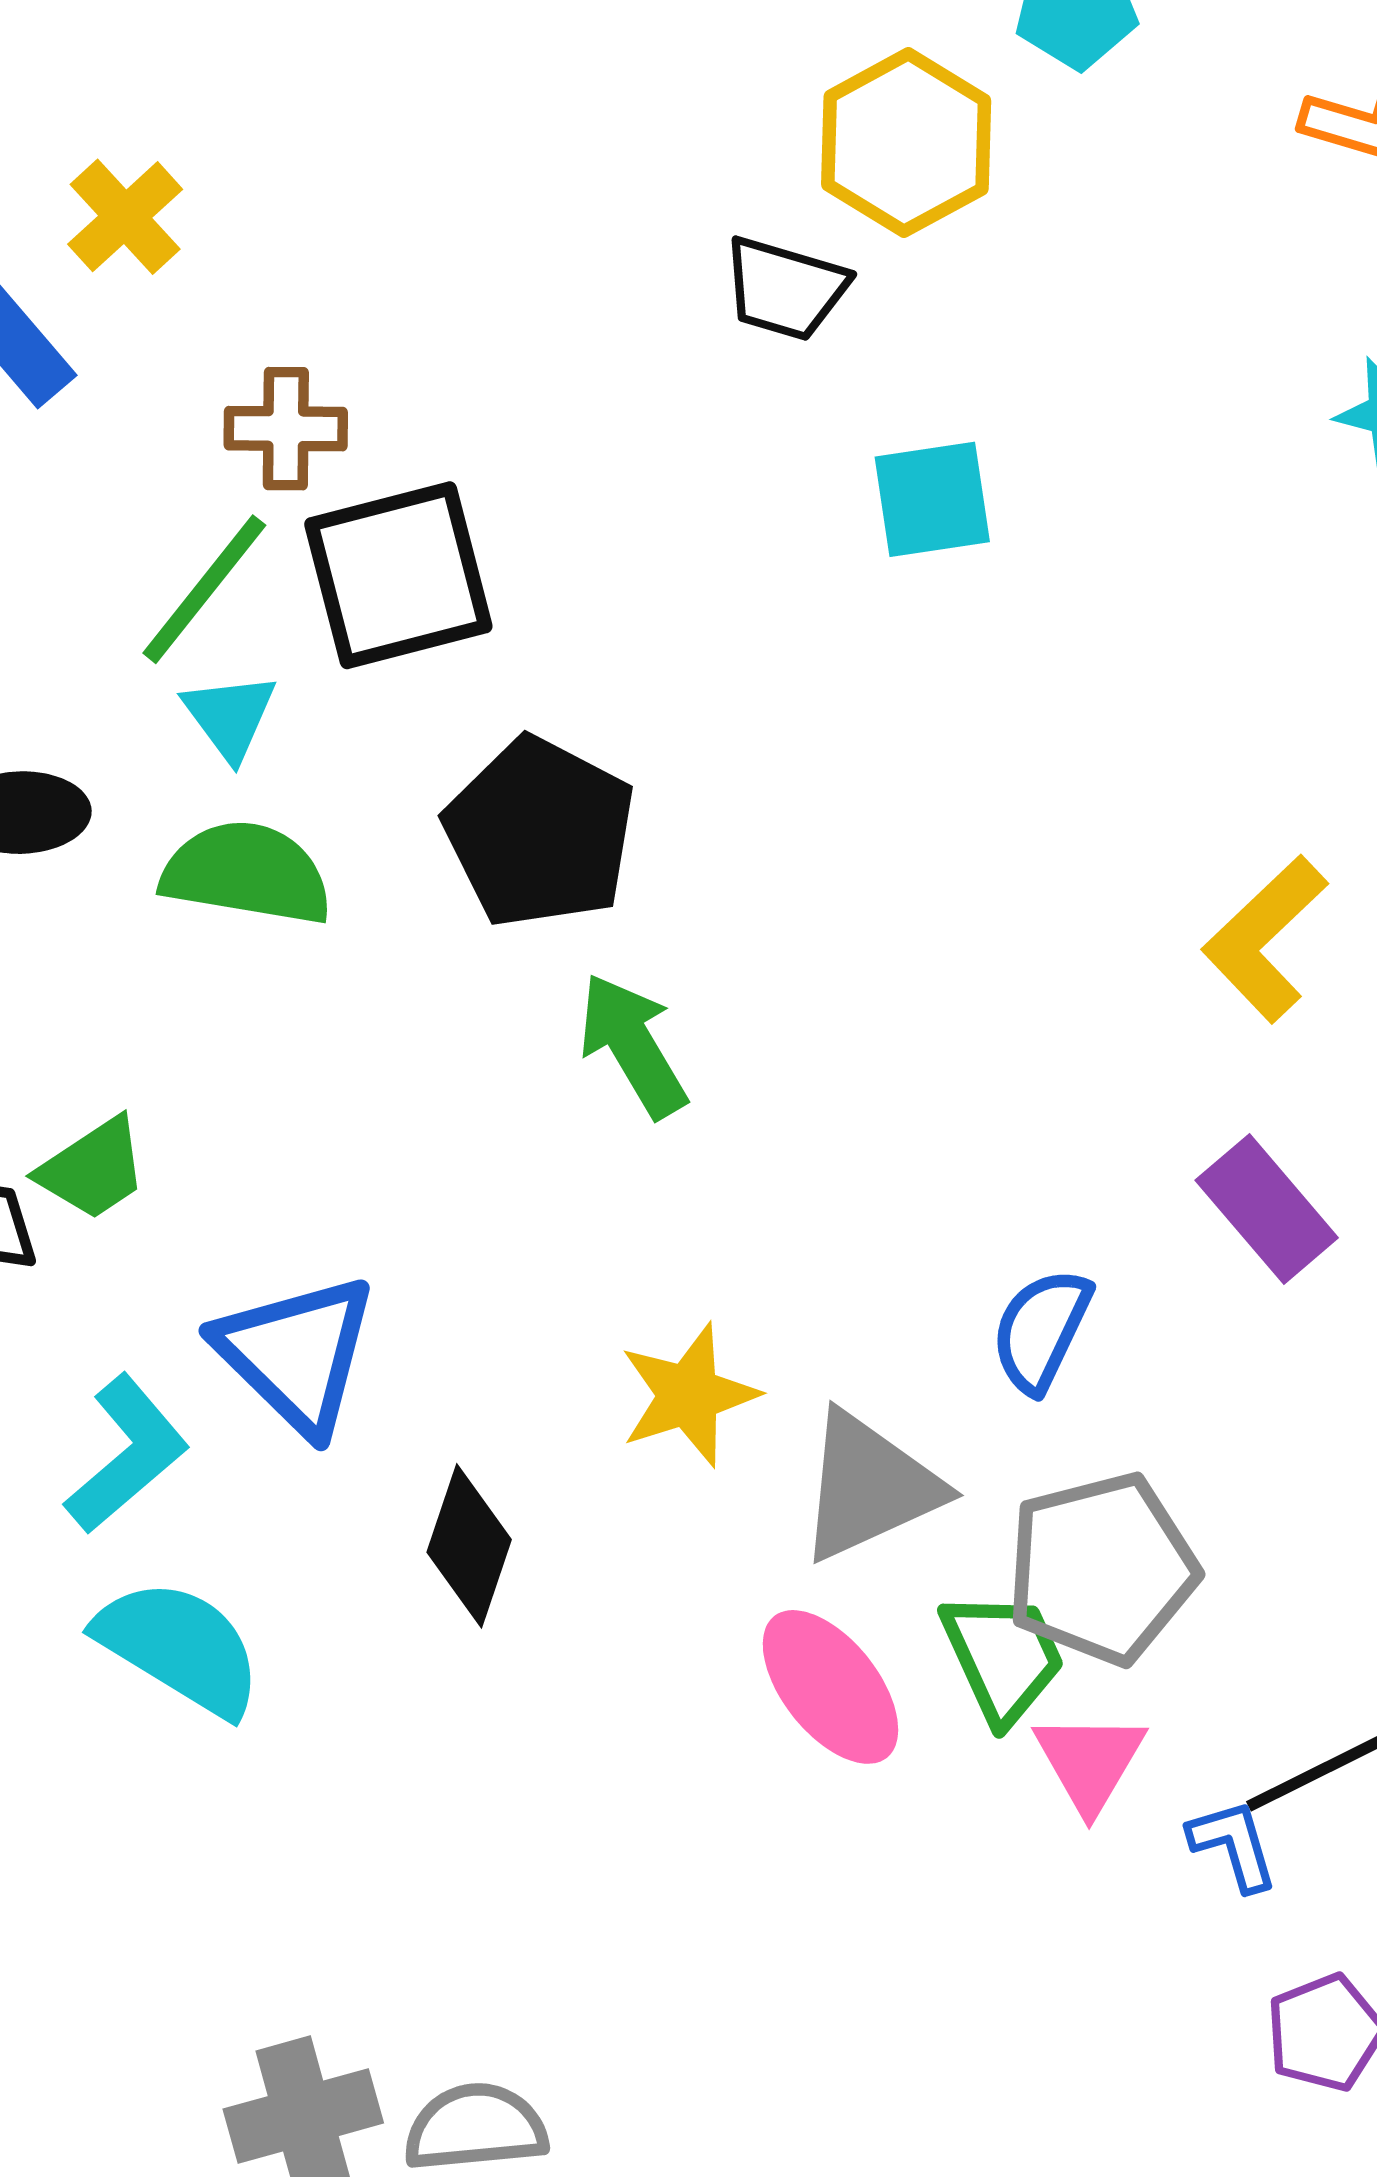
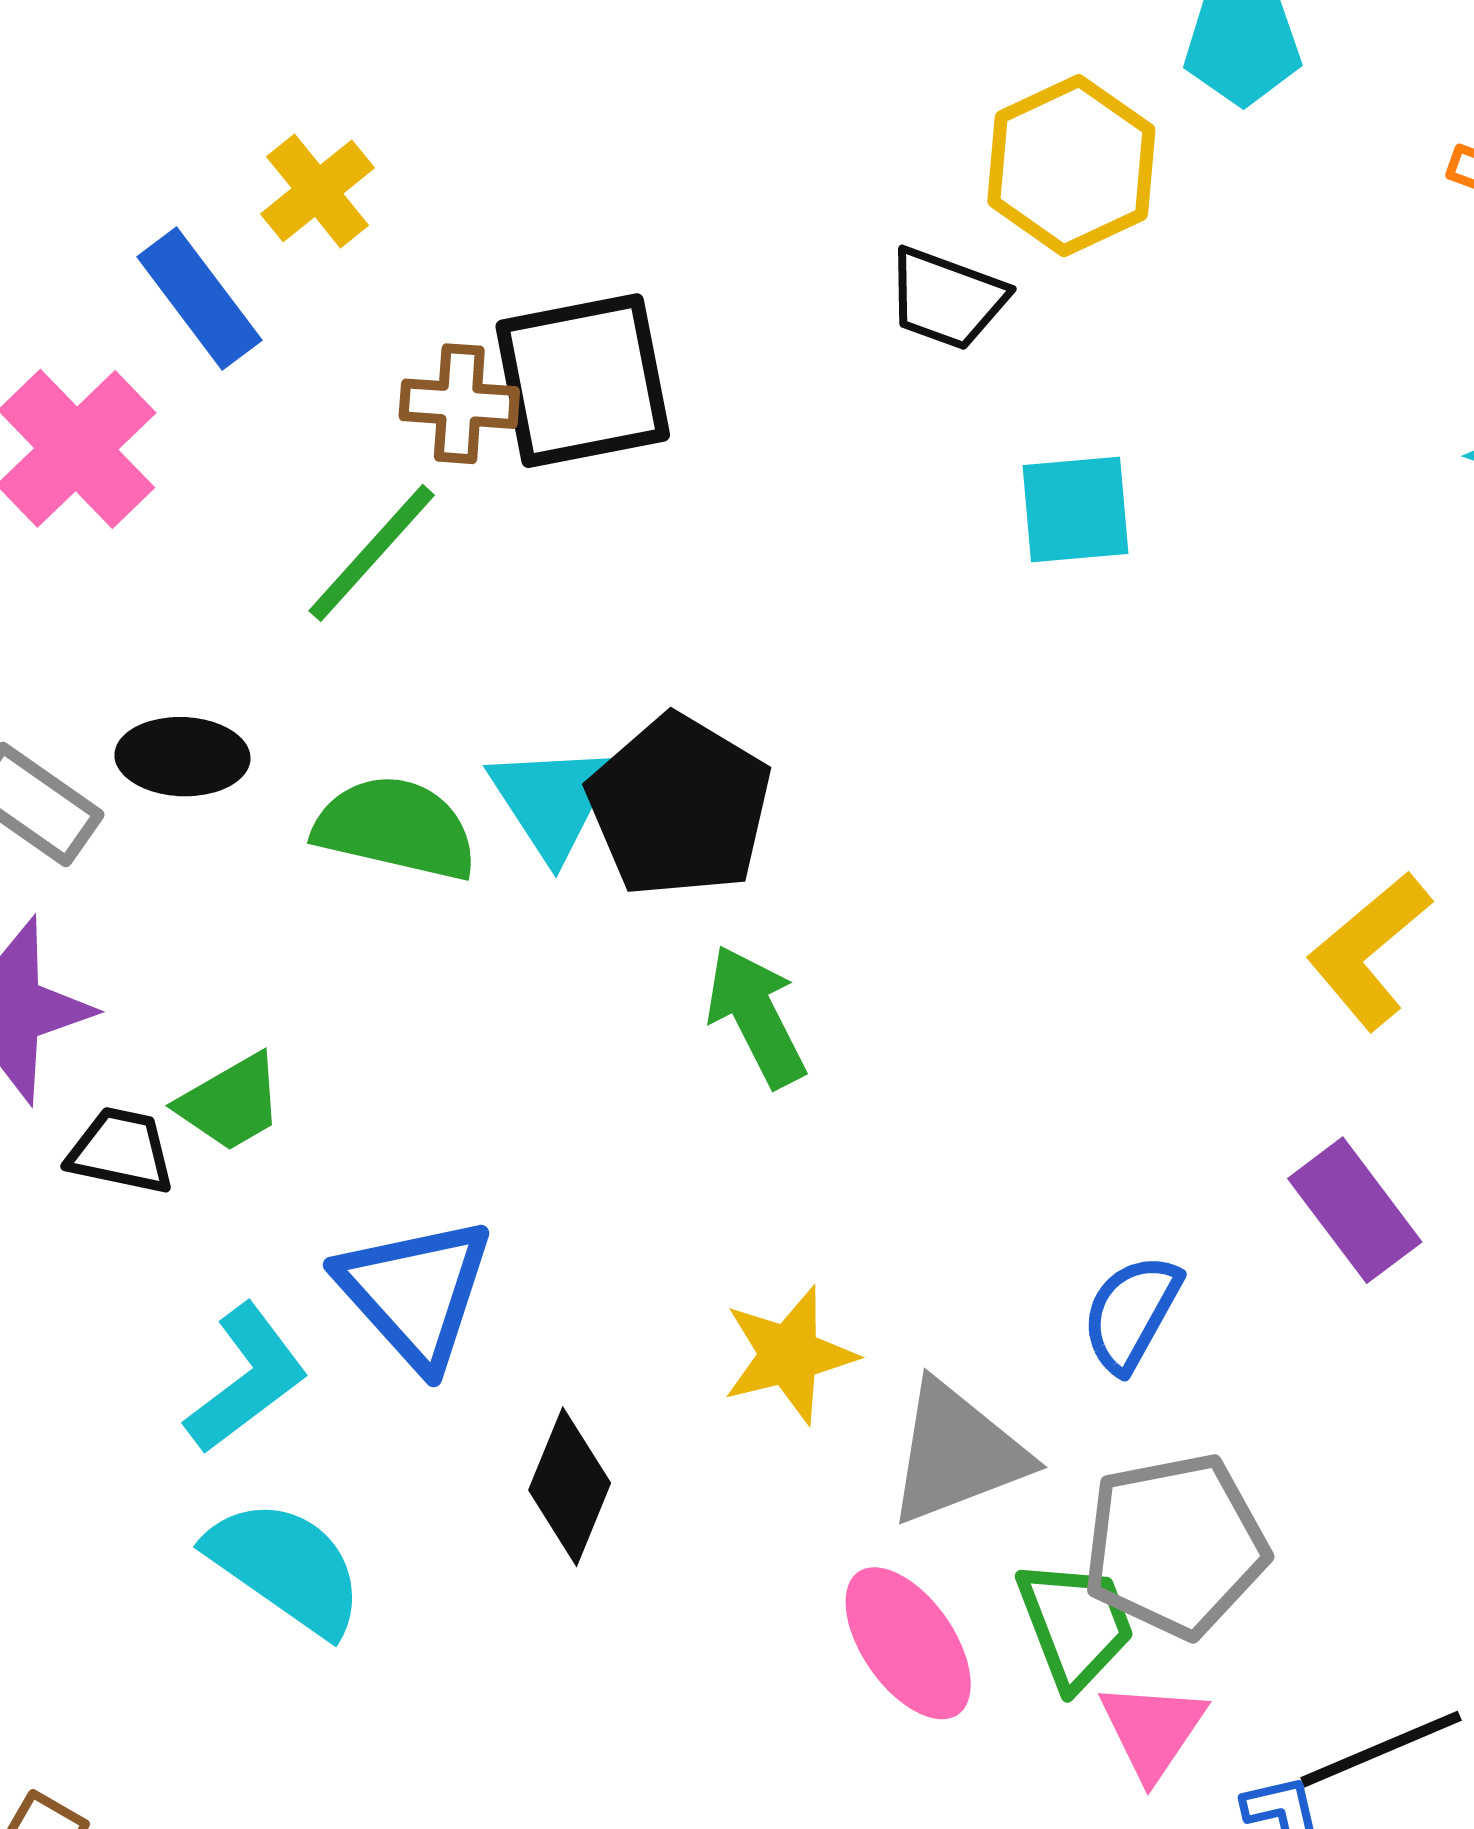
black square: (398, 575) -> (583, 381), moved
cyan triangle: (230, 716) -> (552, 800), moved, size x1.4

